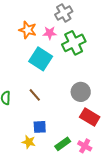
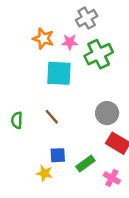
cyan square: (41, 59) -> (59, 73), turned -30
green rectangle: (63, 144) -> (85, 164), moved

